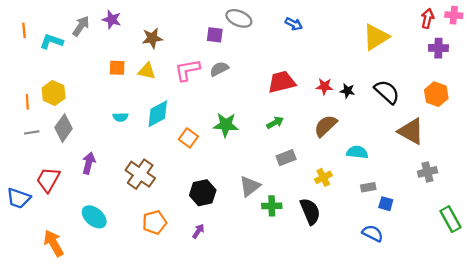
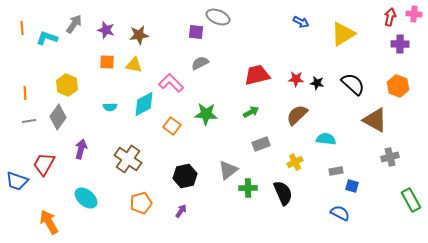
purple star: (112, 20) -> (106, 30), moved
blue arrow: (294, 24) -> (301, 22), moved
pink L-shape: (187, 70) -> (171, 83), moved, turned 55
yellow hexagon: (54, 93) -> (67, 85), moved

